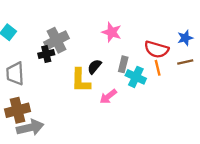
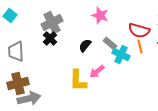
black cross: (46, 54) -> (50, 38), moved, turned -32
gray rectangle: (123, 64) -> (110, 43), turned -64
yellow L-shape: (81, 80) -> (78, 80), moved

